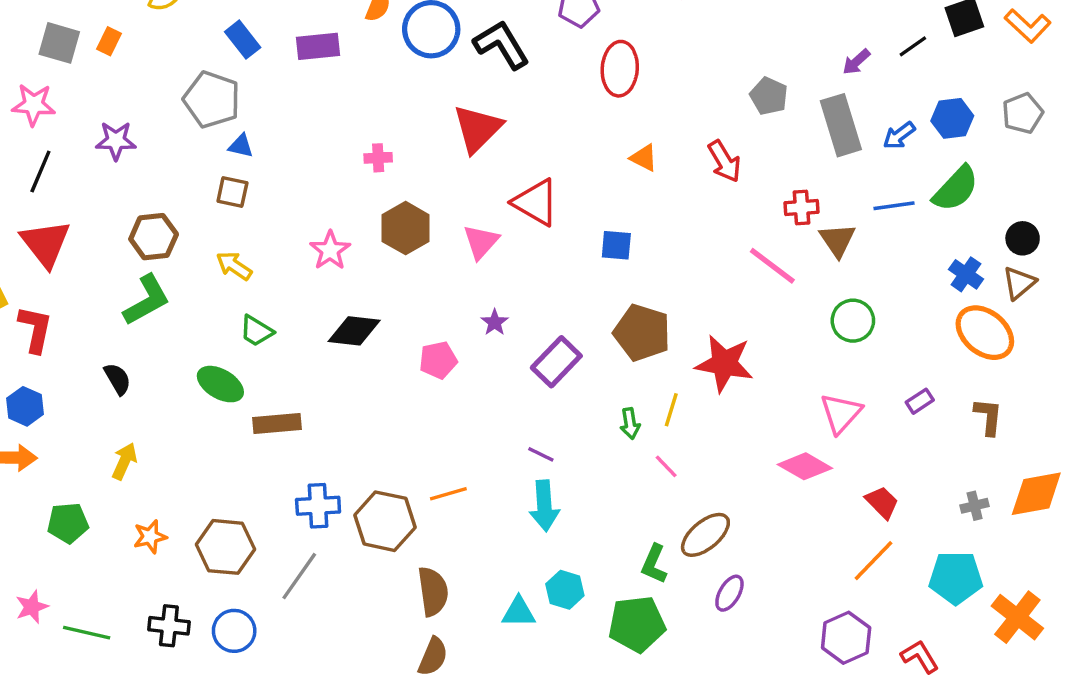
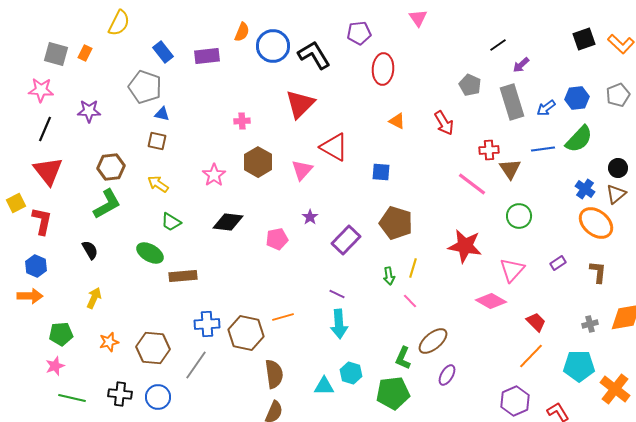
black line: (913, 46) -> (498, 45), moved
red star: (724, 363) -> (465, 246), moved
pink star: (32, 607) -> (55, 366), moved

